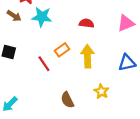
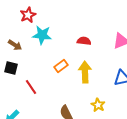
brown arrow: (14, 16) -> (15, 45), moved
red line: (44, 64) -> (31, 87), moved

